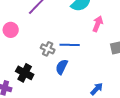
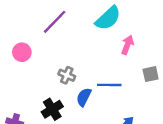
blue line: (70, 45) -> (109, 85), moved
black cross: (25, 73) -> (52, 109), moved, turned 30

